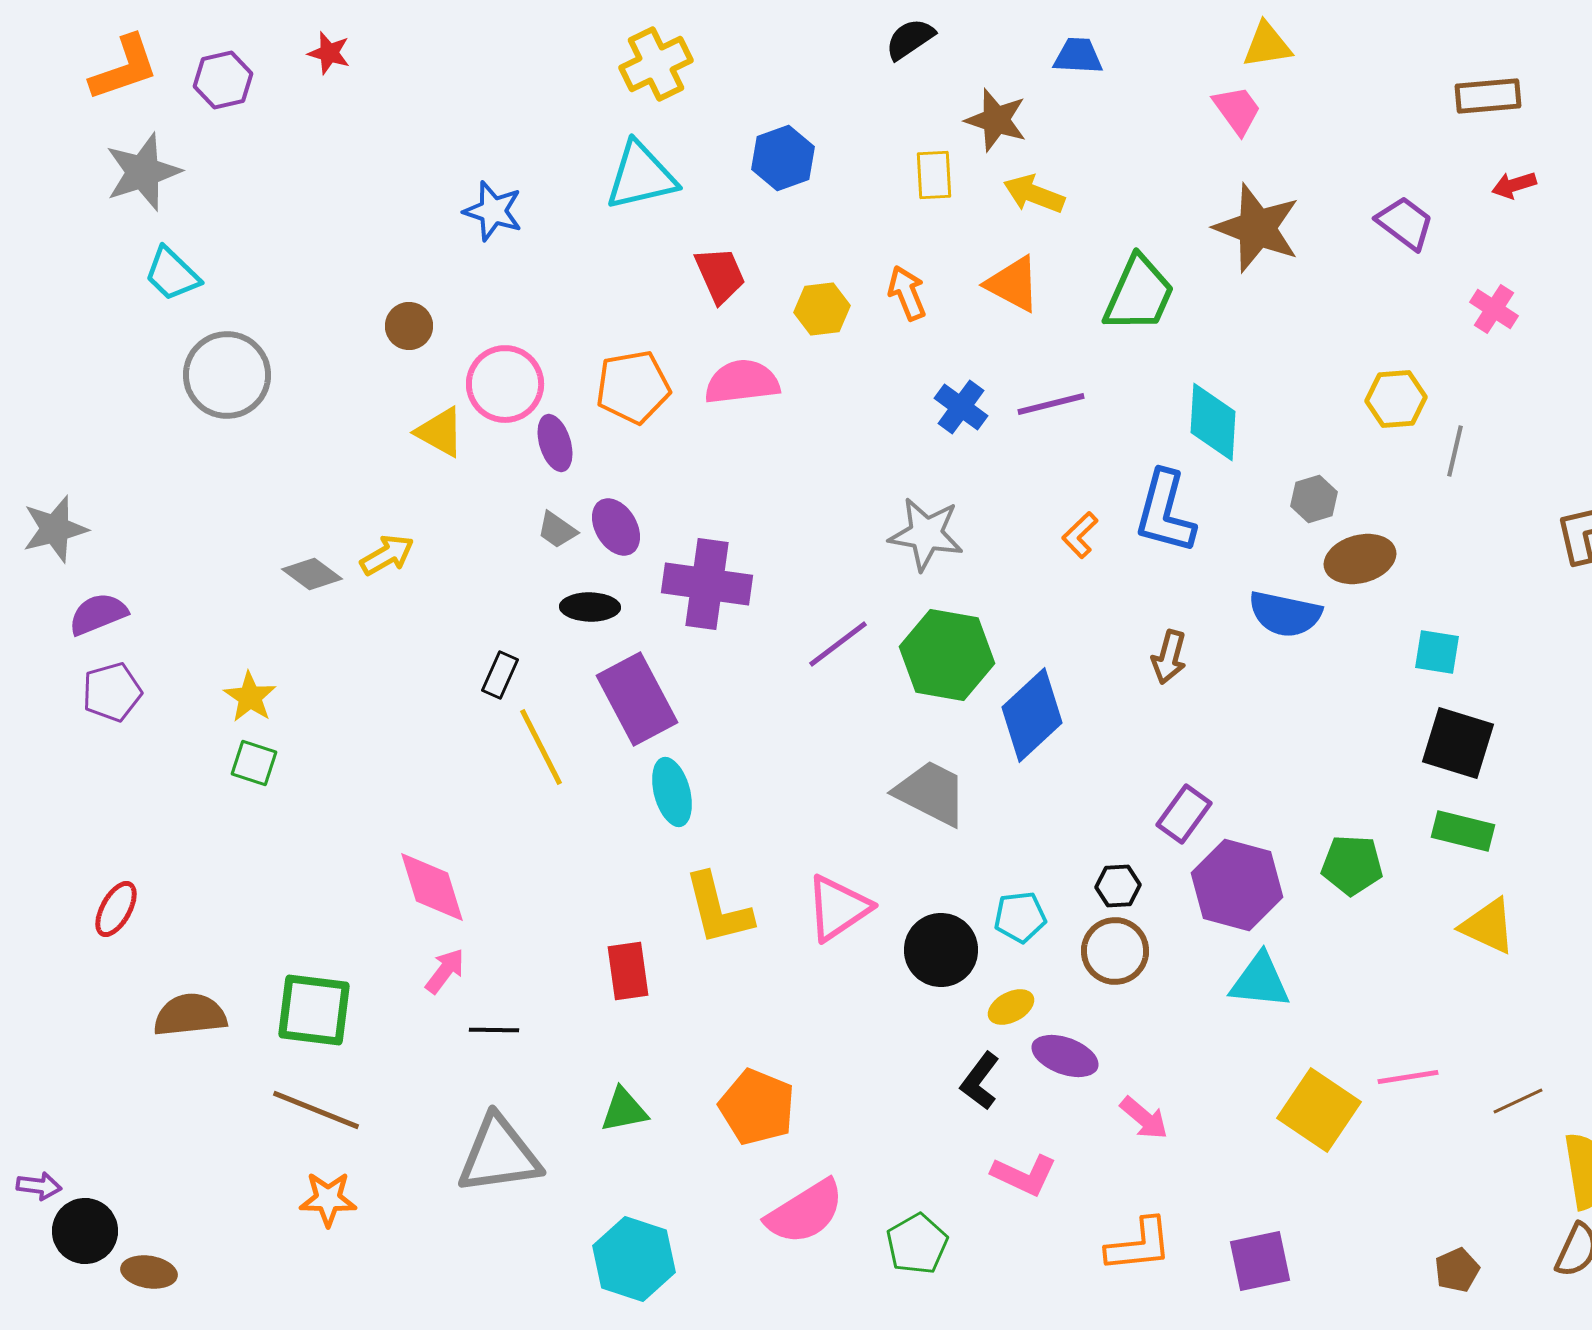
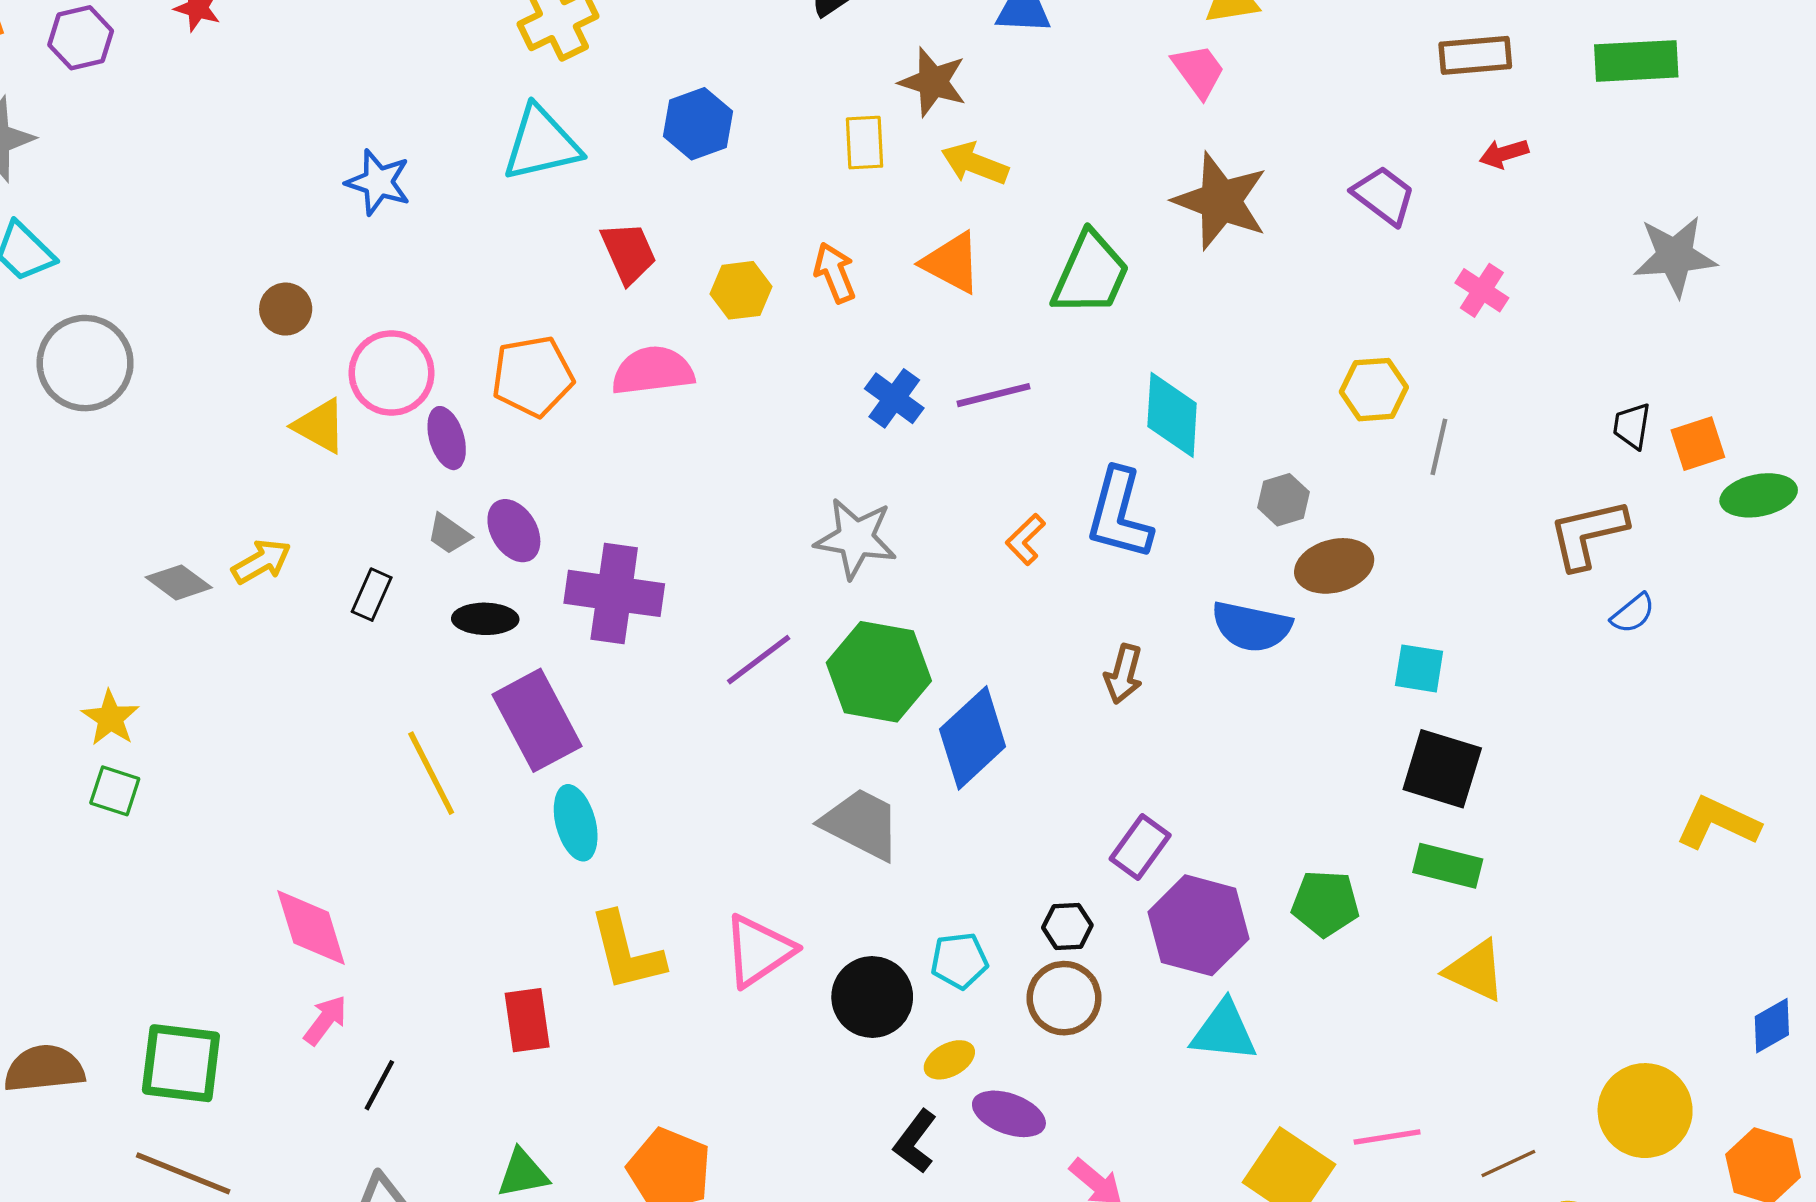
black rectangle: (500, 675) -> (372, 595), moved
black line: (494, 1030) -> (379, 1085), turned -63

